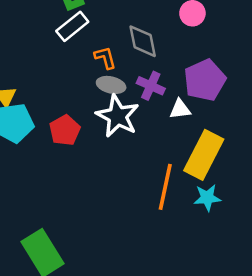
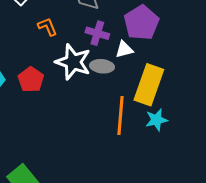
orange L-shape: (105, 58) -> (47, 27), moved
gray ellipse: (111, 85) -> (102, 66), moved

